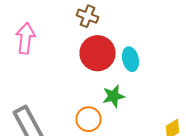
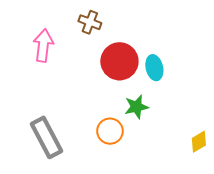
brown cross: (88, 16) -> (90, 22), moved

